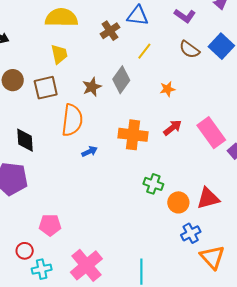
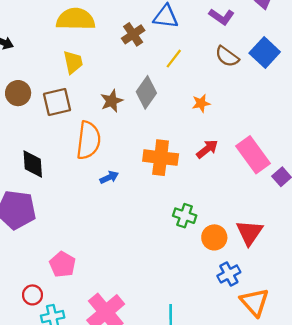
red triangle: (208, 198) -> (249, 233), turned -40
pink pentagon: (50, 225) -> (63, 264), turned 30

